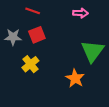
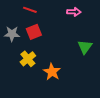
green triangle: (92, 51) -> (85, 47), size x0.7
orange star: (75, 78) -> (52, 72), moved

